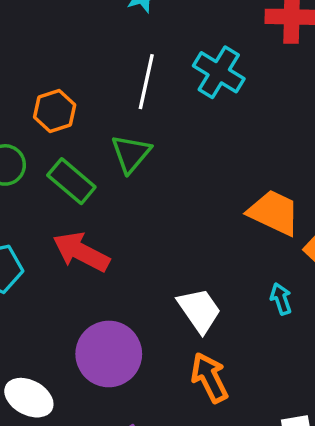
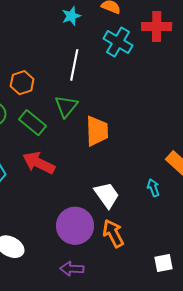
cyan cross: (219, 72) -> (118, 42), moved
orange trapezoid: (274, 213) -> (97, 131), moved, turned 64
purple circle: (109, 354) -> (75, 226), moved

